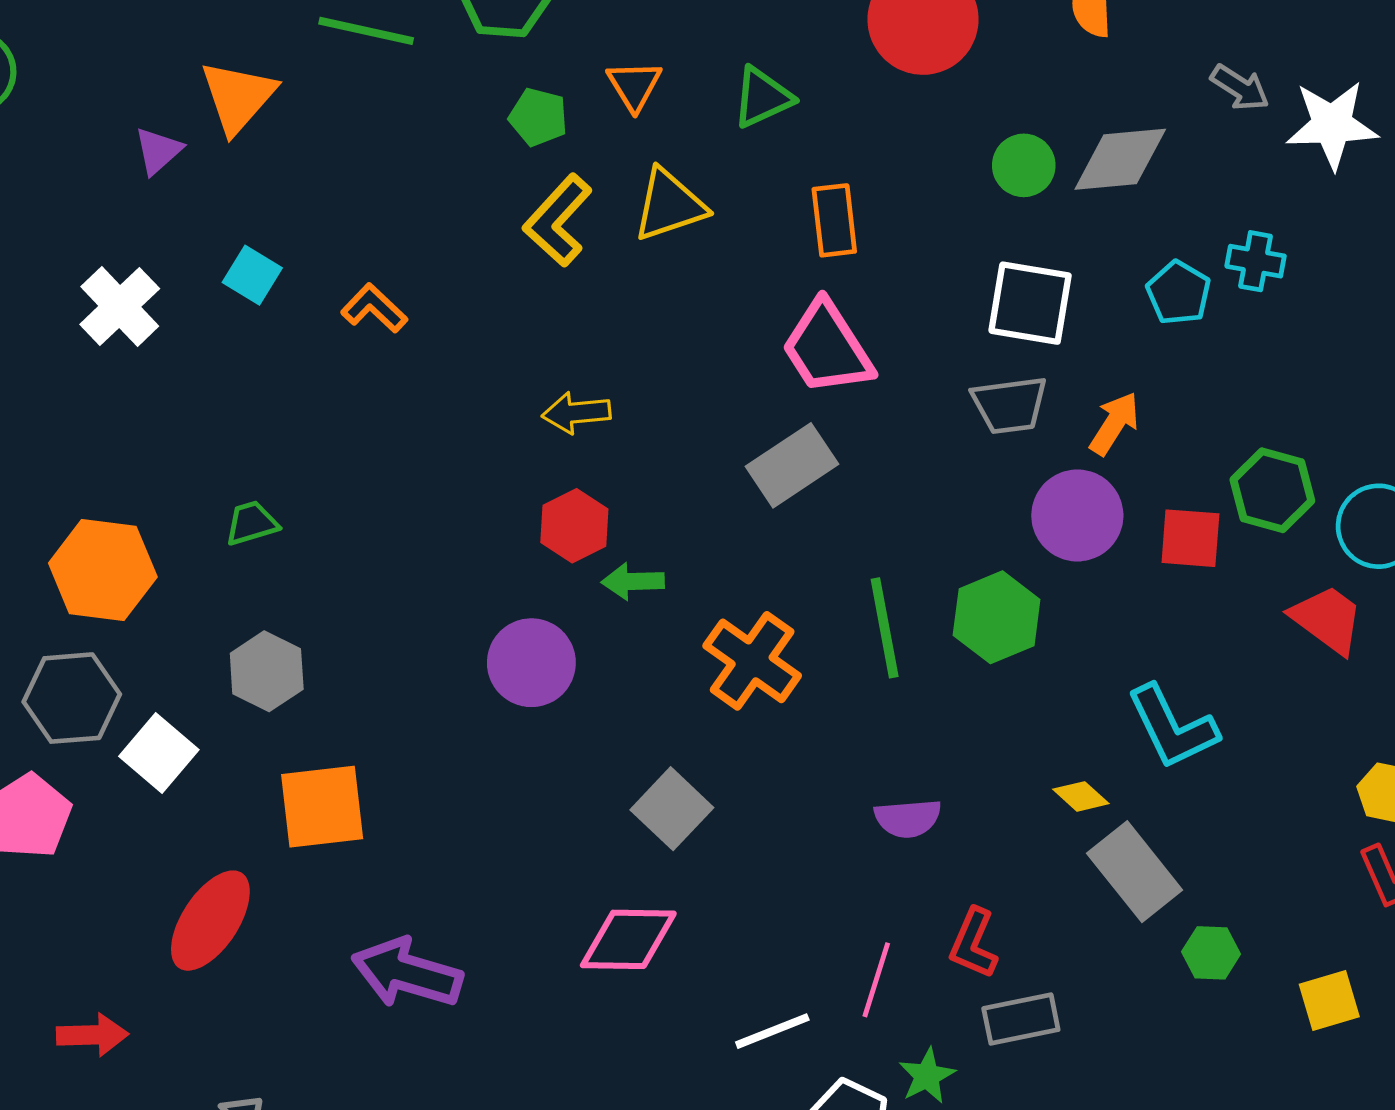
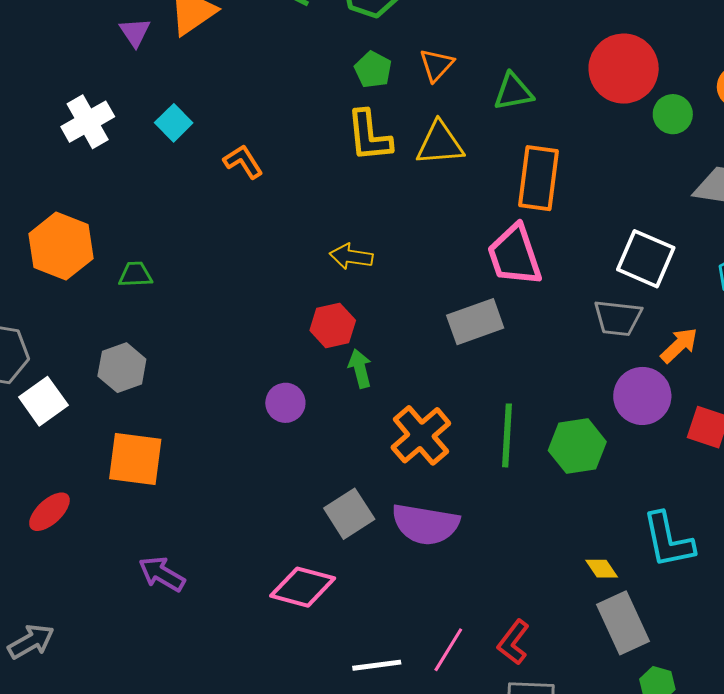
purple triangle: (158, 151) -> (135, 32), turned -36
green circle: (1024, 165) -> (673, 114), moved
yellow L-shape: (558, 220) -> (369, 136), turned -62
orange rectangle: (834, 220) -> (539, 178), size x1.4
orange hexagon: (103, 570) -> (61, 246), moved
green arrow: (633, 581) -> (360, 369), turned 63
purple circle: (531, 663) -> (285, 403), size x0.7
purple semicircle: (908, 818) -> (425, 524), moved, size x1.6
red ellipse: (210, 921) -> (49, 512), size x0.7
purple arrow: (407, 973) -> (162, 574), size x0.7

